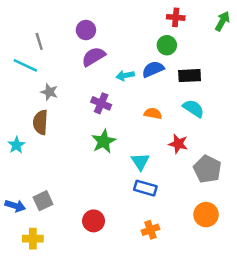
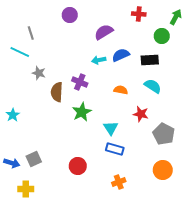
purple circle: (86, 30) -> (70, 15), moved
green circle: (167, 45) -> (162, 36), moved
purple semicircle: (94, 57) -> (104, 32), moved
brown semicircle: (40, 122) -> (57, 92), moved
red circle: (94, 221) -> (78, 166), moved

